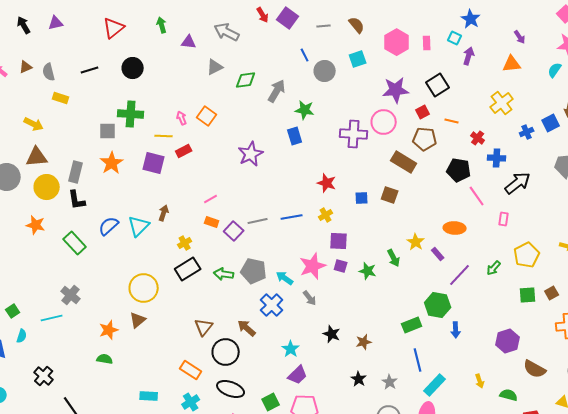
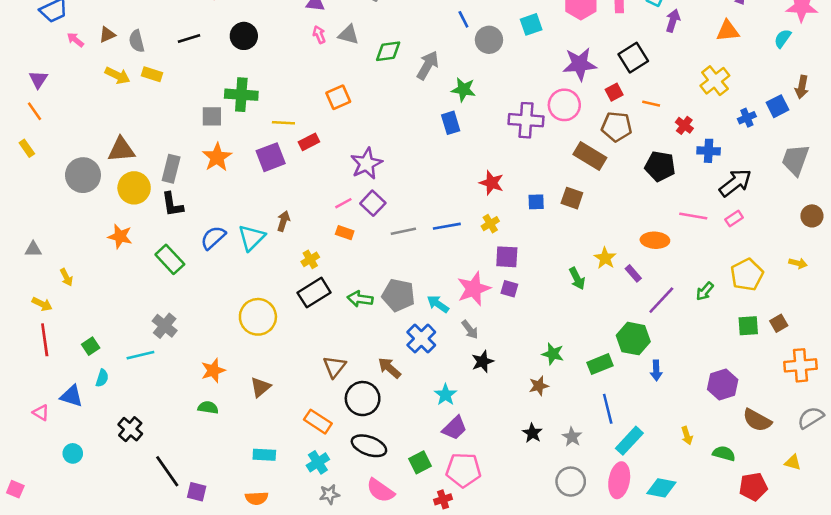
gray triangle: (215, 67) -> (349, 35), turned 42
orange square: (207, 116) -> (338, 97), turned 30
pink arrow: (182, 118) -> (319, 35), moved
yellow arrow: (34, 124) -> (117, 76), moved
purple star: (251, 154) -> (366, 164), moved
purple square: (154, 163) -> (271, 157), turned -35
pink line: (477, 196) -> (693, 216), moved, turned -45
pink rectangle: (504, 219) -> (734, 219), moved, turned 48
purple square: (234, 231) -> (373, 203), moved
green star: (368, 271) -> (553, 354), moved
brown triangle: (138, 320) -> (260, 387), moved
black star: (332, 334) -> (483, 362), moved, turned 30

